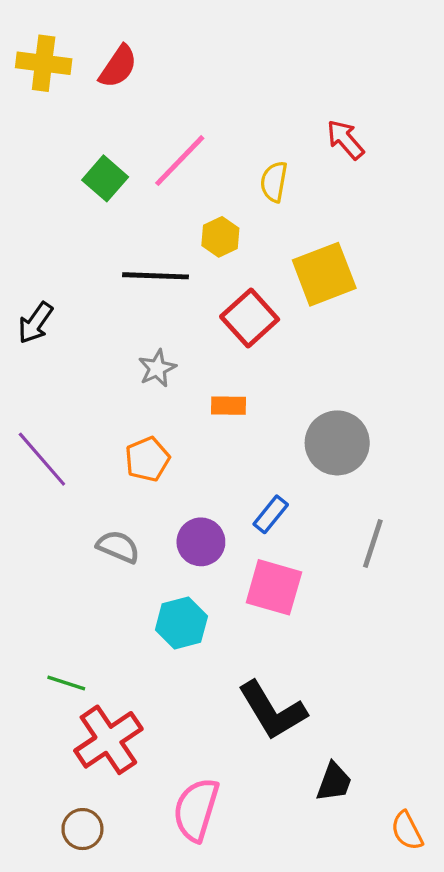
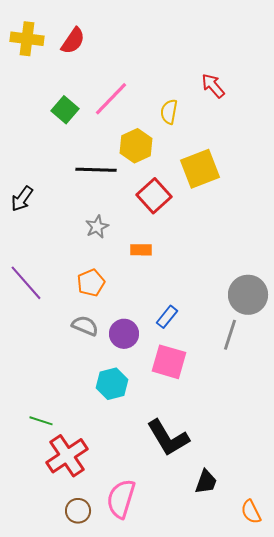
yellow hexagon: (220, 237) -> (136, 146), size x1.4
gray circle: (337, 443) -> (248, 295), moved
gray semicircle: (118, 547) -> (85, 326), moved
brown circle: (82, 829) -> (78, 511), moved

